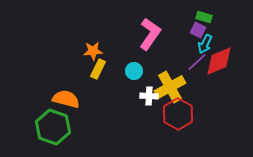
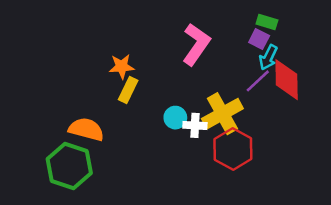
red diamond: (219, 61) -> (287, 80), turned -68
cyan circle: (134, 71) -> (175, 118), moved

